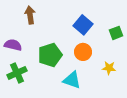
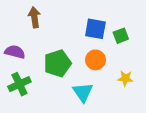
blue square: (83, 25) -> (95, 29), turned -30
green square: (116, 33) -> (121, 36), moved
cyan triangle: (72, 80) -> (83, 92), turned 36

